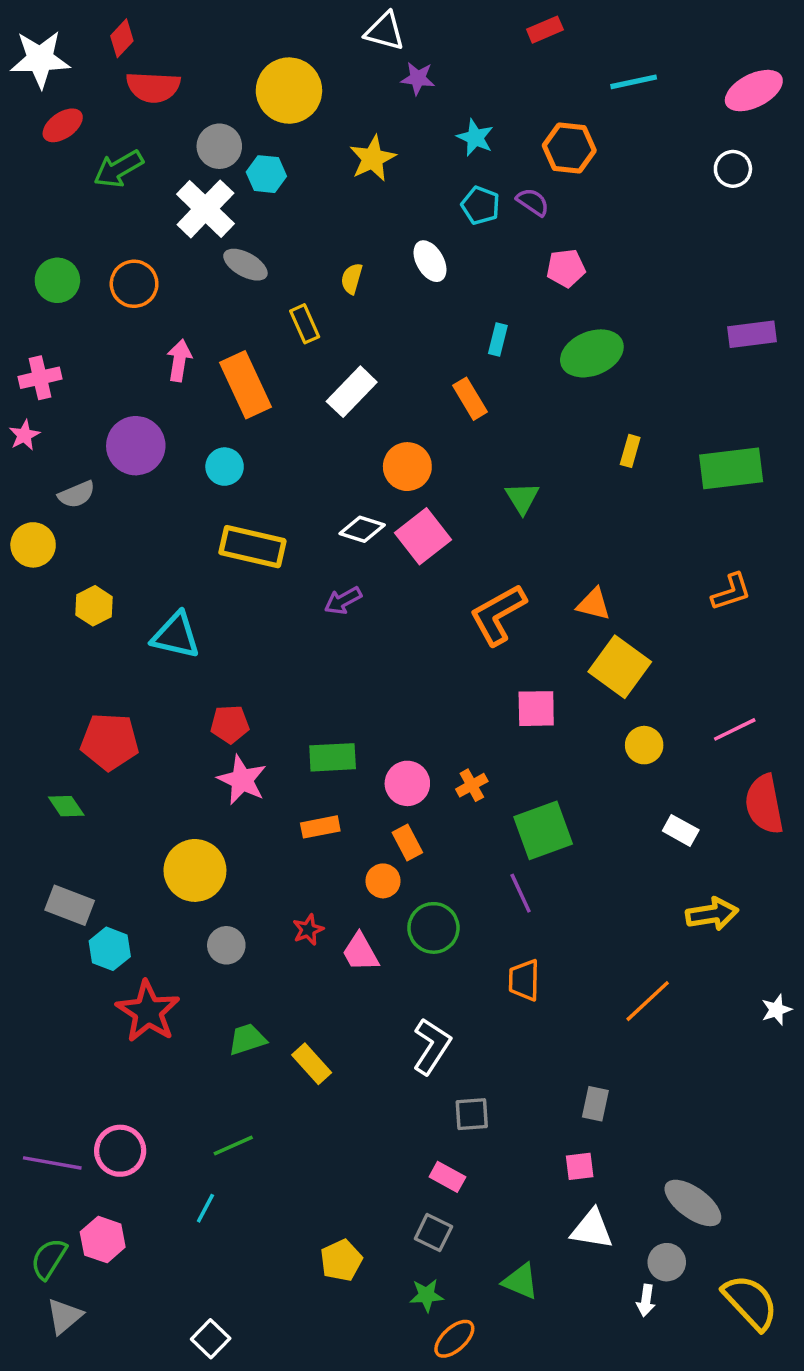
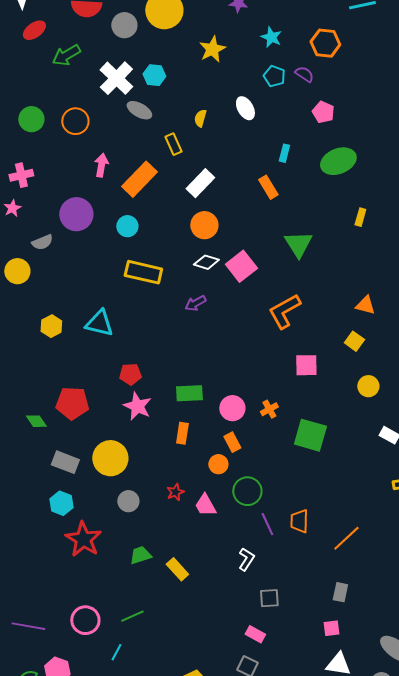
gray circle: (219, 146) -> (124, 25), moved
cyan hexagon: (266, 174) -> (154, 75), moved
pink pentagon: (566, 268) -> (323, 112), turned 30
orange rectangle: (245, 385) -> (139, 179), turned 69
orange circle: (407, 467) -> (204, 225), moved
green triangle: (522, 498) -> (298, 244), size x1.4
orange triangle: (594, 604) -> (365, 305), moved
yellow hexagon: (94, 606) -> (51, 326), moved
yellow square: (620, 667) -> (354, 341), size x0.6
red pentagon: (110, 742) -> (72, 403), moved
orange rectangle: (320, 827) -> (182, 433), turned -70
green square: (543, 830) -> (310, 435), turned 36
purple line: (521, 893) -> (267, 524), moved
gray rectangle: (70, 905) -> (65, 462), moved
orange line: (648, 1001) -> (346, 538), moved
white L-shape: (432, 1046) -> (246, 559), size x0.7
pink circle: (120, 1151) -> (85, 620), moved

